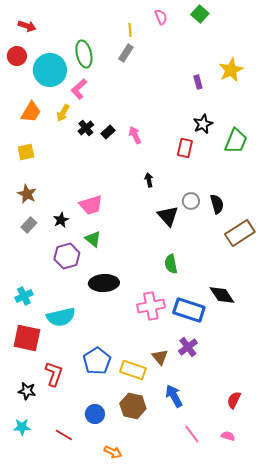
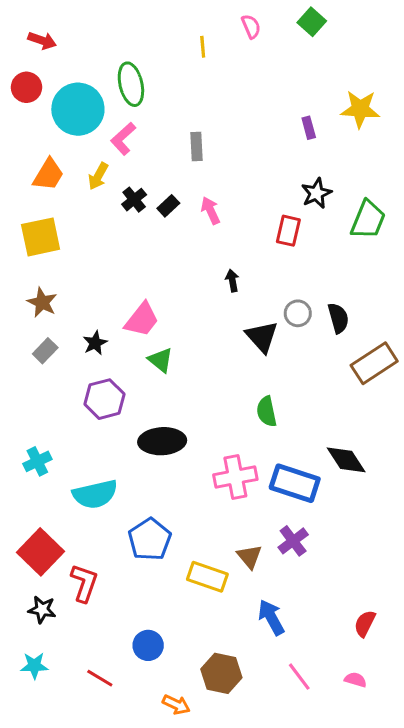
gray rectangle: (126, 53) -> (196, 147), moved, turned -36
yellow star: (231, 70) -> (360, 109), turned 30
yellow square: (26, 152) -> (41, 237), size x1.5
pink trapezoid: (91, 205) -> (142, 320), turned -35
green triangle: (93, 239) -> (161, 360), moved
red square: (27, 338) -> (41, 552), moved, turned 32
blue pentagon: (97, 361) -> (150, 539), moved
brown hexagon: (133, 406) -> (221, 673), moved

